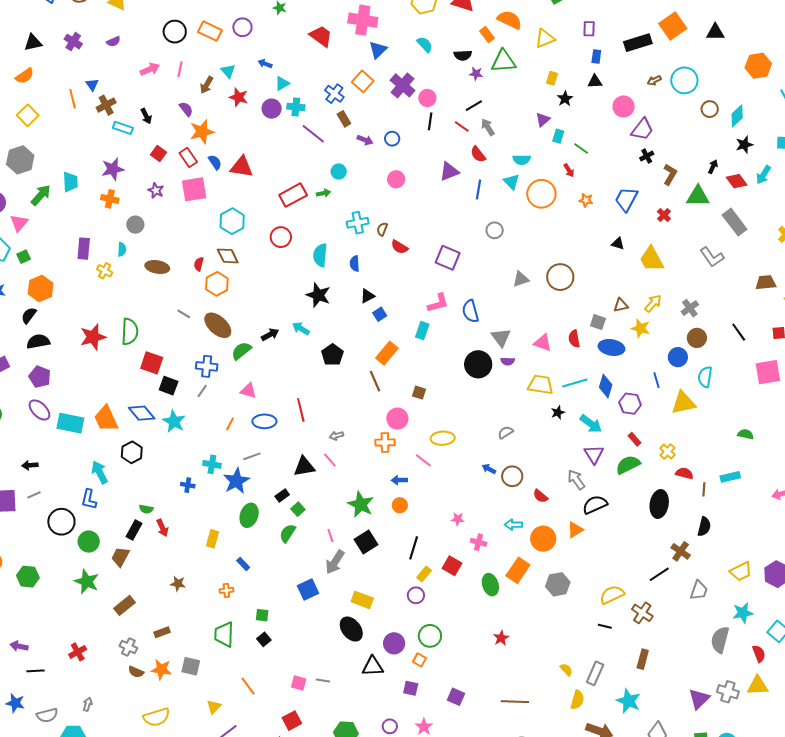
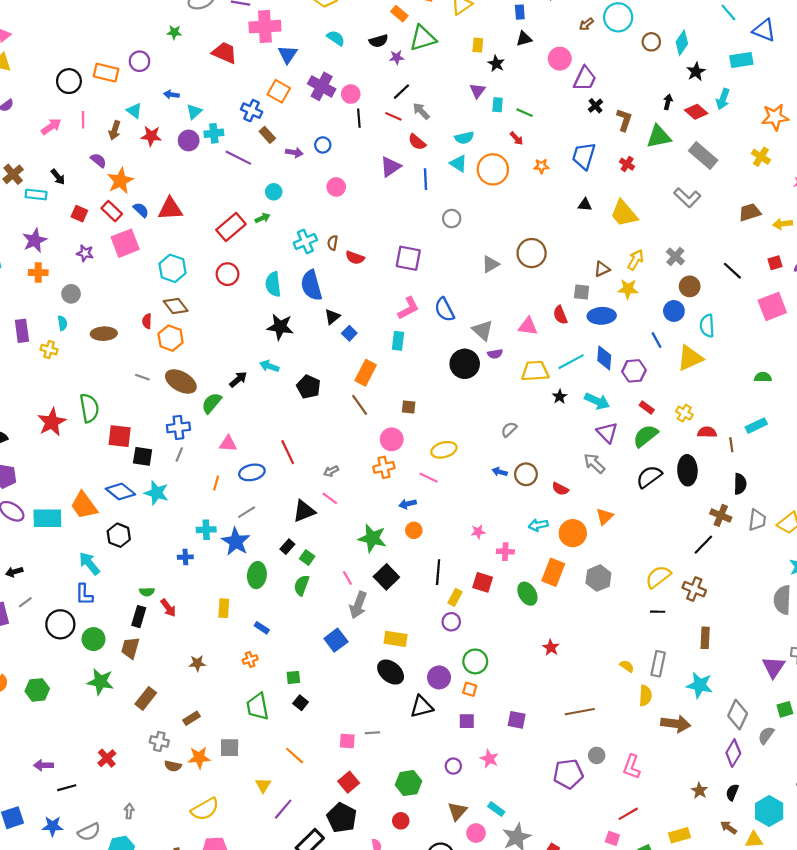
blue semicircle: (355, 264) -> (311, 285), size x1.8
black semicircle: (595, 505) -> (649, 477), moved
gray trapezoid: (699, 590) -> (757, 520), moved

